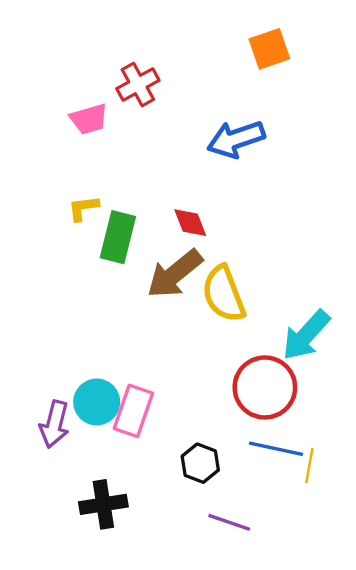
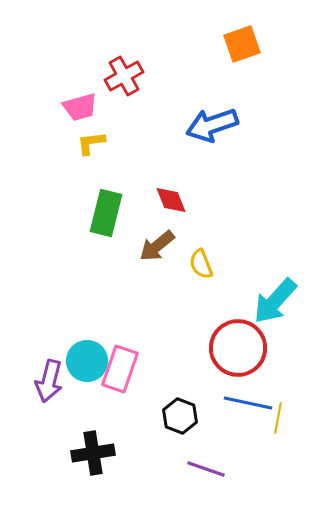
yellow L-shape: (83, 208) -> (91, 143), moved
brown arrow: (175, 274) -> (157, 246), size x0.7
yellow semicircle: (224, 294) -> (201, 264), size x0.6

